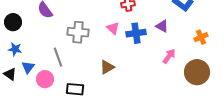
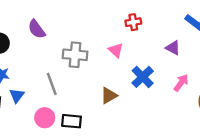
blue cross: (136, 33) -> (143, 77), moved, turned -36
pink circle: (45, 79) -> (45, 118), moved

